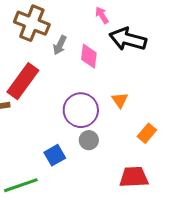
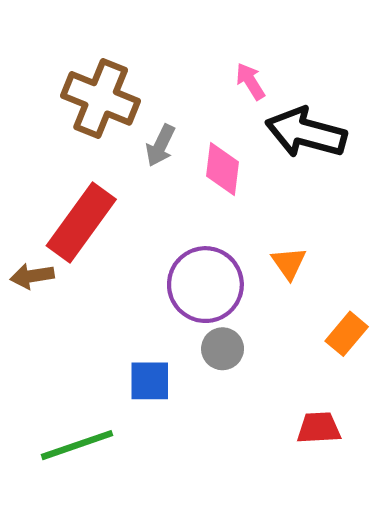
blue square: (55, 155) -> (150, 381), turned 30
red trapezoid: (134, 177) -> (319, 428), size x0.7

